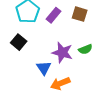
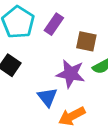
brown square: (80, 14) -> (86, 41), moved

